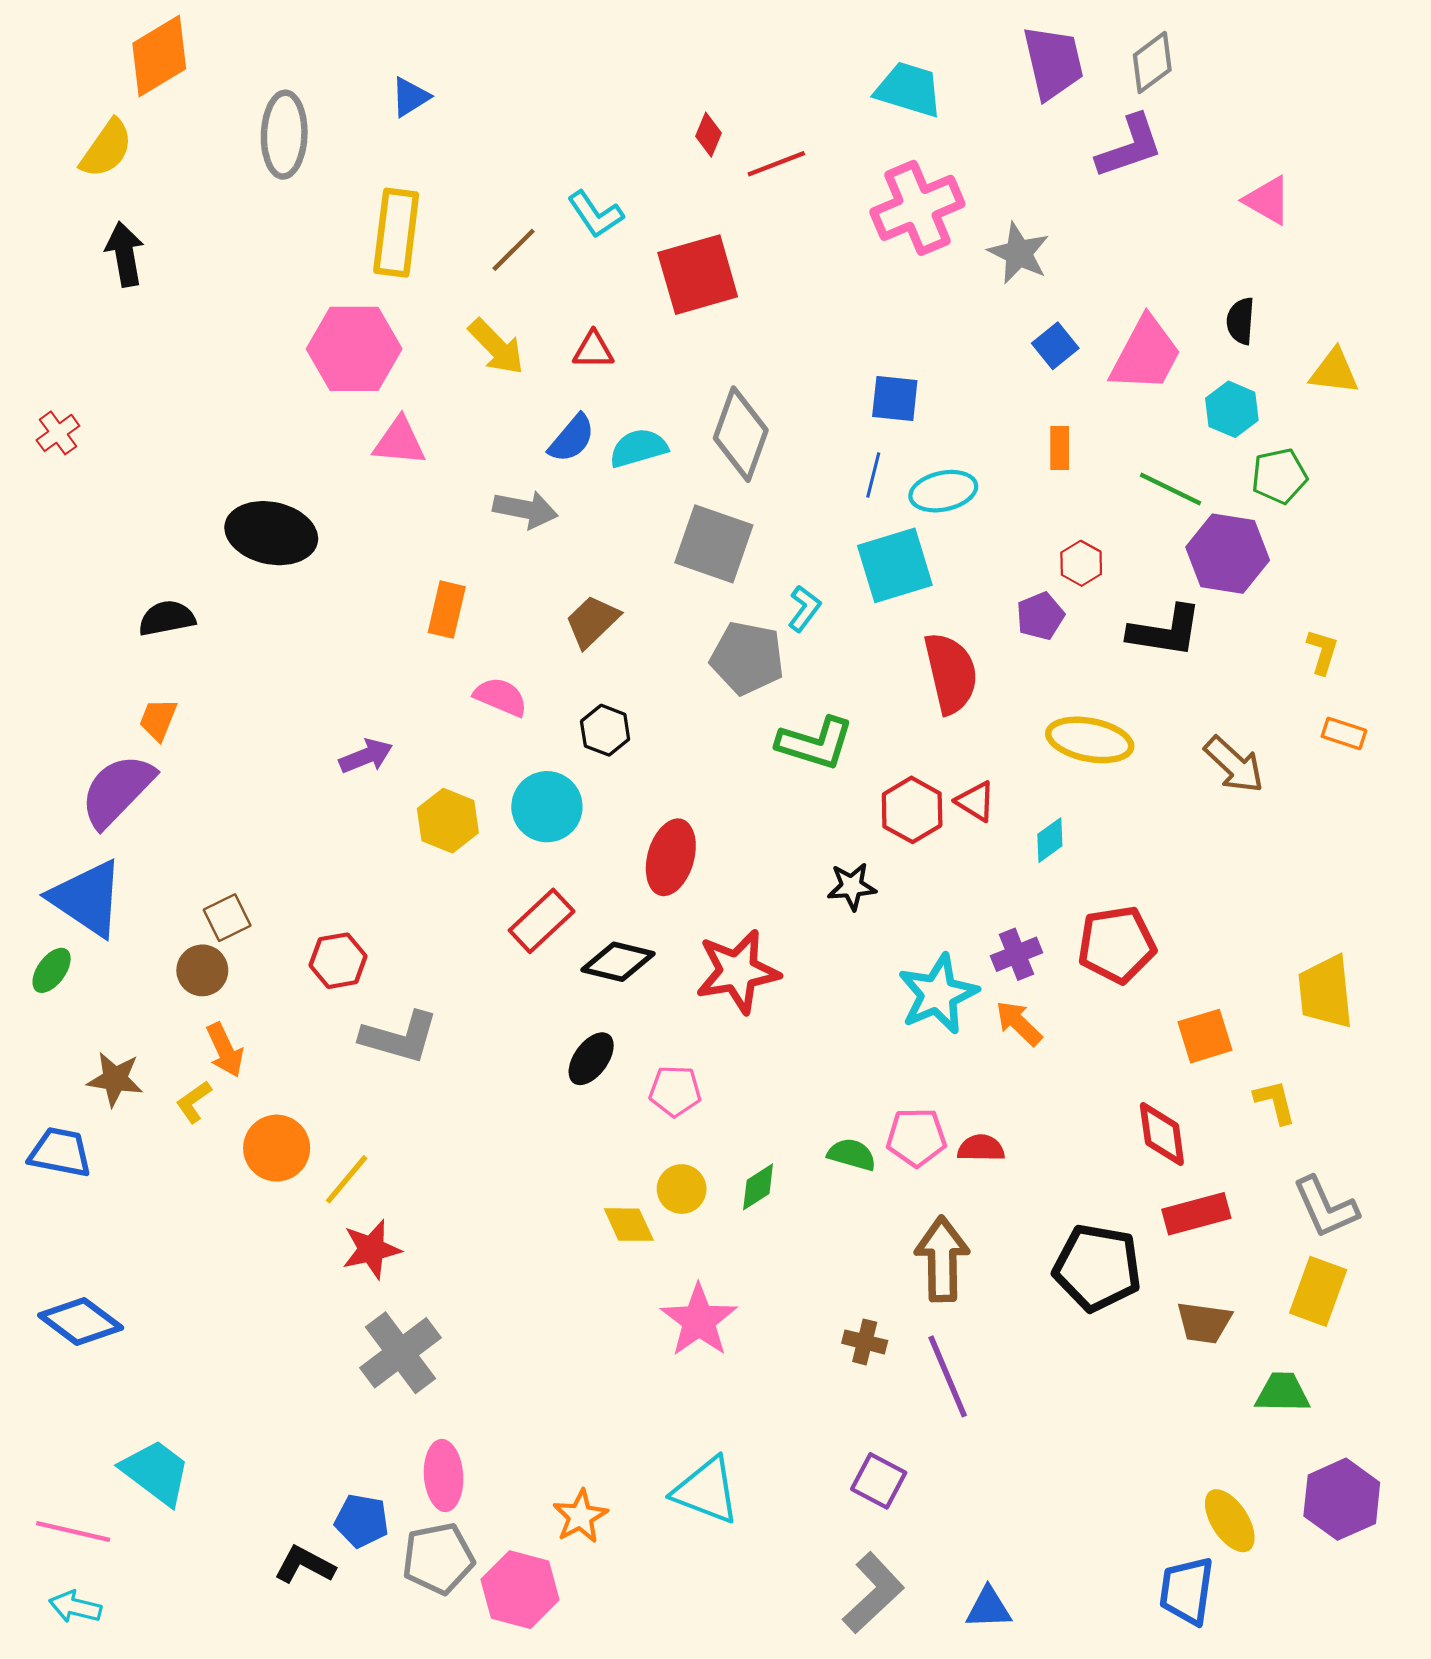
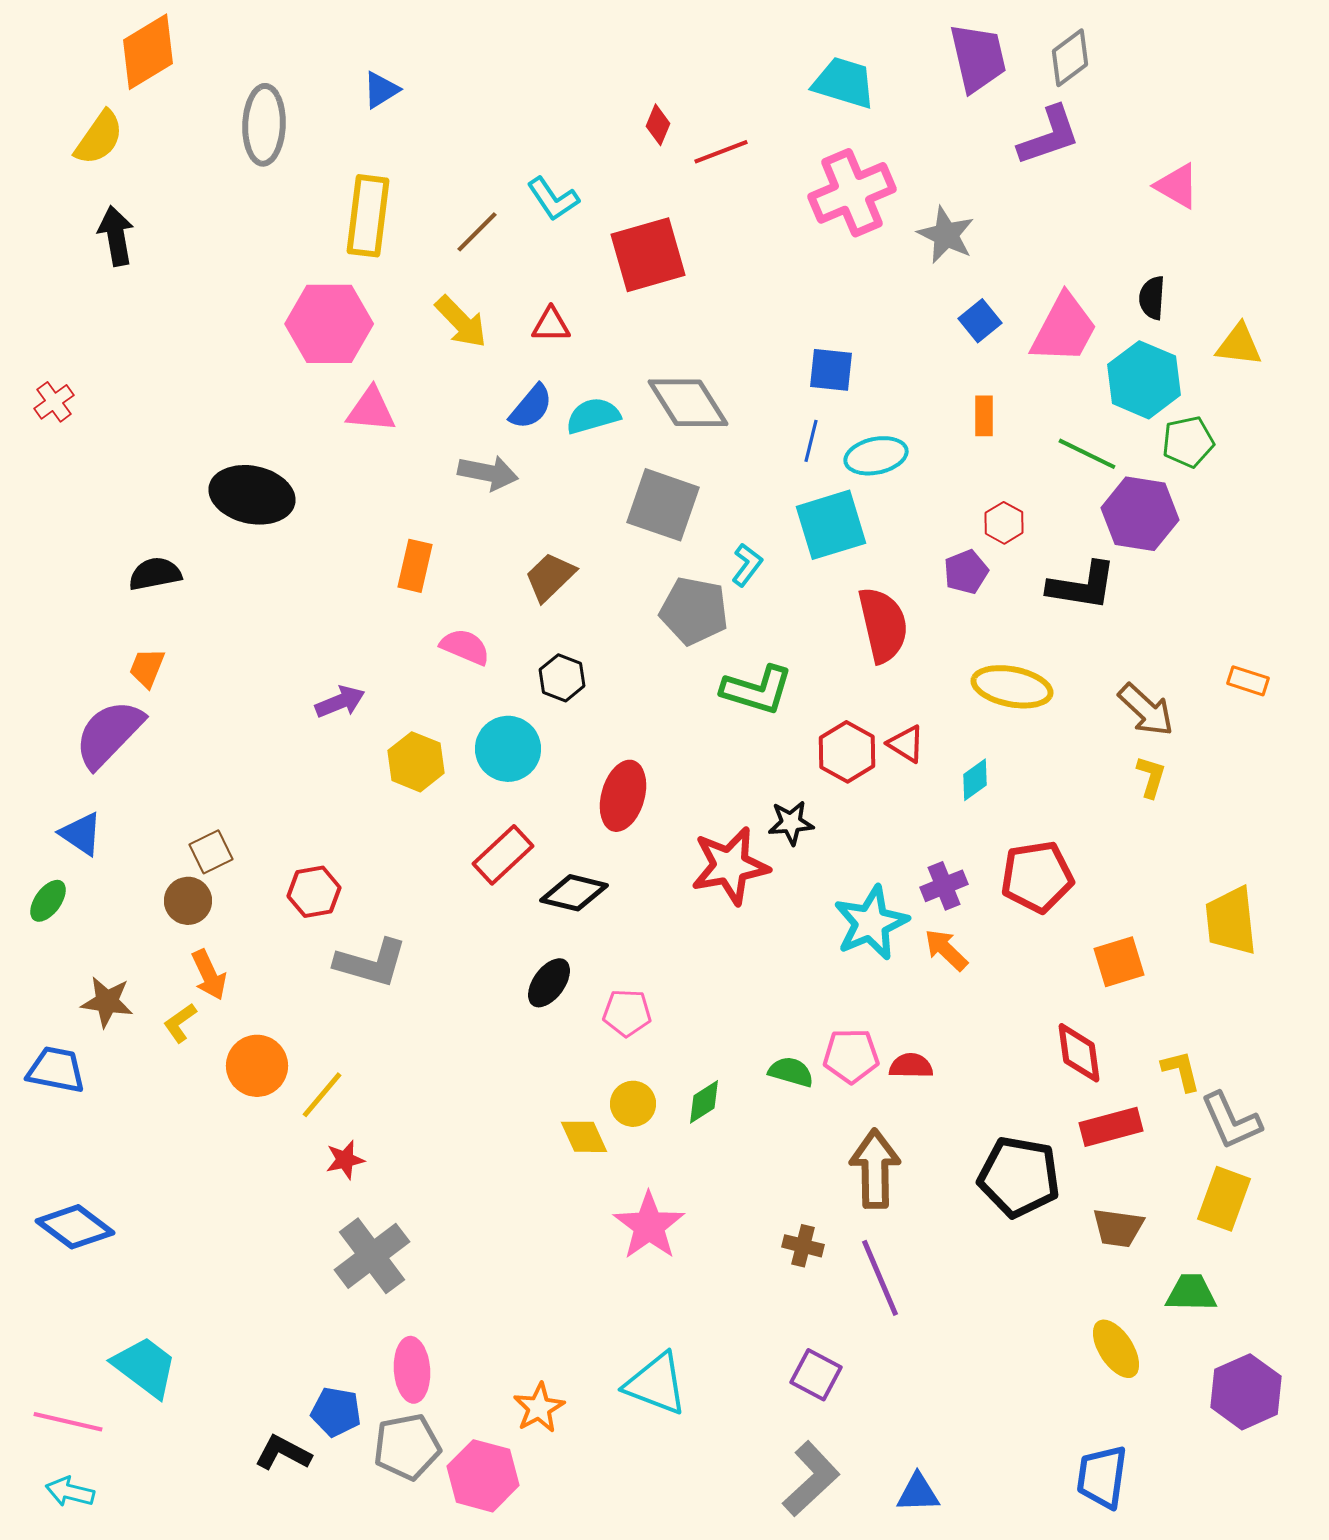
cyan hexagon: (1232, 409) -> (1144, 380), size x1.5
gray diamond: (741, 434) -> (688, 403), turned -52
yellow L-shape: (1322, 652) -> (1151, 777), moved
blue triangle: (87, 898) -> (81, 834), size x0.6
red star: (738, 971) -> (730, 866), moved
yellow L-shape: (1275, 1102) -> (1181, 1071), moved
red star: (371, 1249) -> (345, 1160), size x0.7
yellow ellipse: (1230, 1521) -> (1116, 1349), moved

